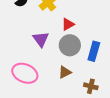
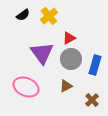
purple triangle: (41, 39) -> (42, 53), size x1.4
brown cross: (91, 86) -> (92, 100), turned 32

